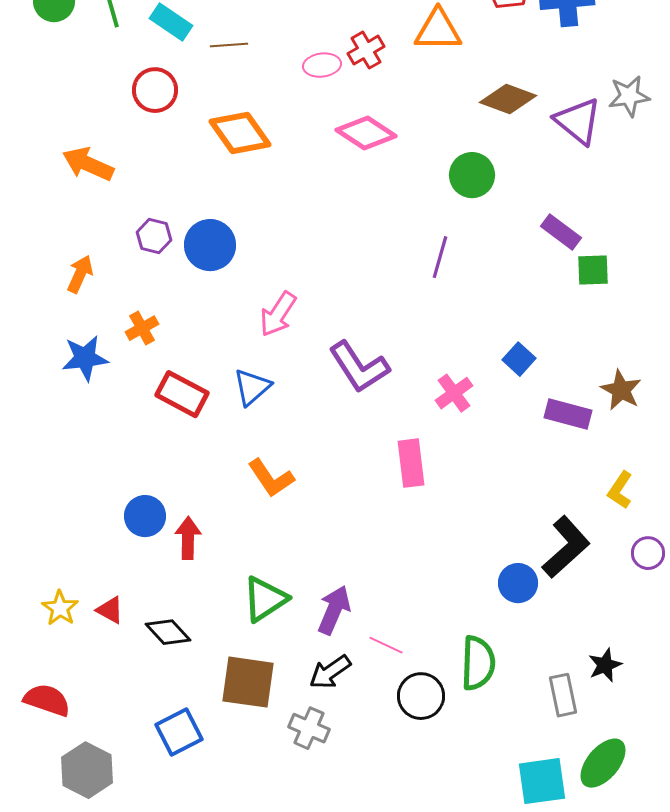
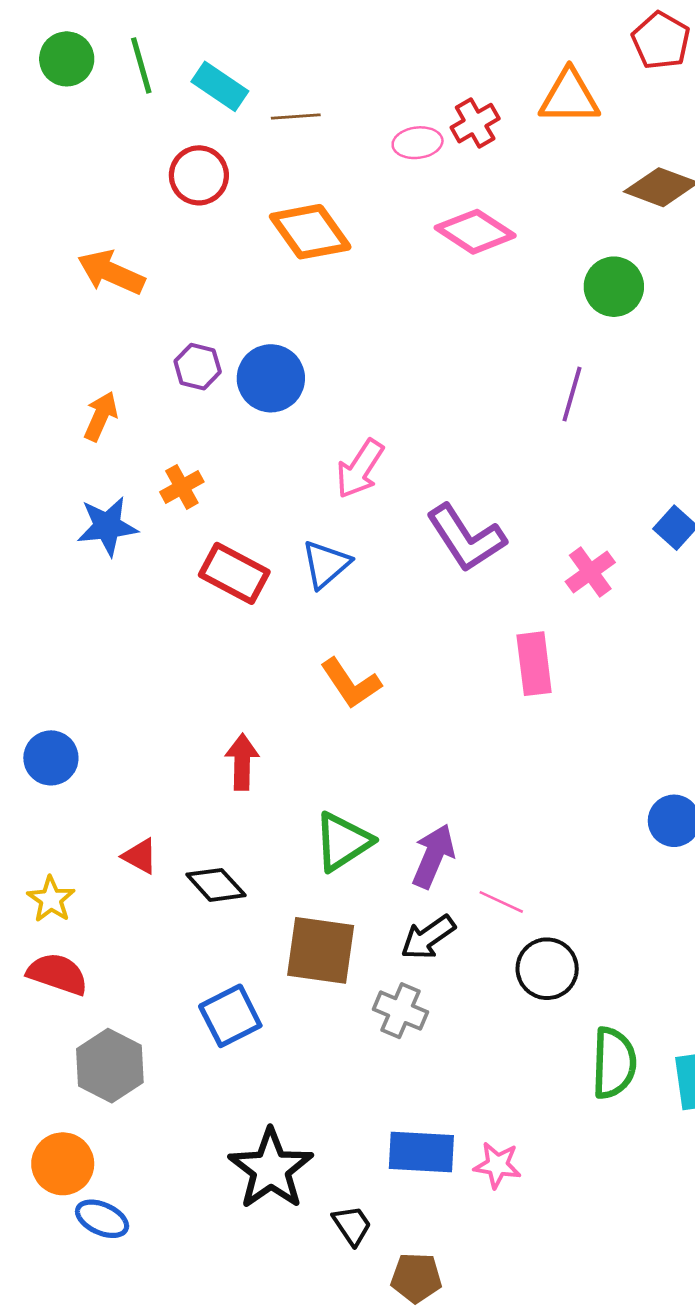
blue circle: (145, 516) -> (51, 758), moved
yellow star: (60, 608) -> (51, 899), moved
green semicircle: (478, 663) -> (614, 1063), moved

